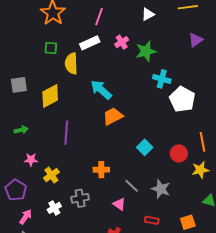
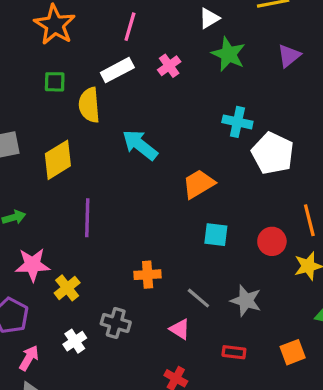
green star: (146, 51) -> (228, 54), moved, turned -30
orange trapezoid: (113, 116) -> (199, 184), moved
cyan square: (145, 147) -> (216, 235), turned -35
pink star: (31, 160) -> (33, 265), size x1.5
gray cross: (80, 198) -> (116, 323), turned 30

